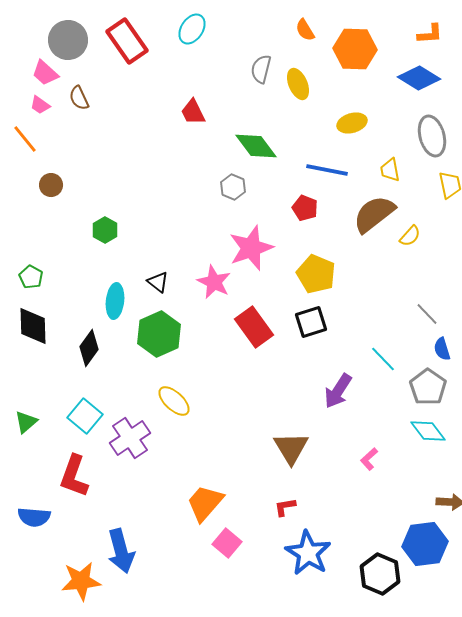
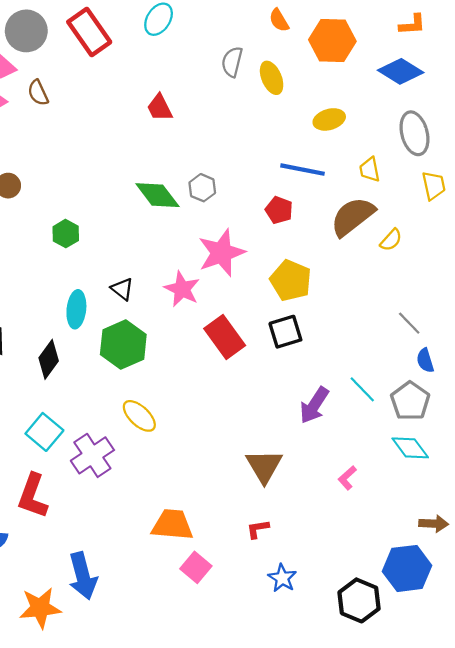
green diamond: (256, 146) -> (157, 195), moved
cyan line: (383, 359) -> (362, 389), moved
orange trapezoid: (205, 503) -> (172, 525), turned 54
blue star: (308, 553) -> (282, 578), size x0.6

